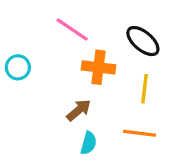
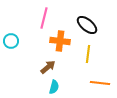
pink line: (72, 29) -> (44, 18), turned 70
orange line: (140, 133) -> (100, 83), moved

